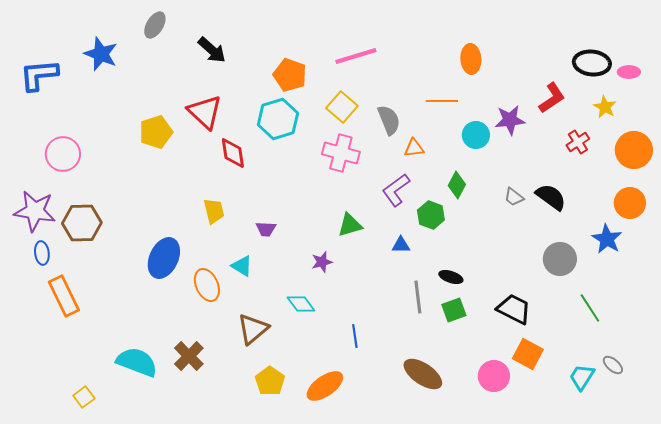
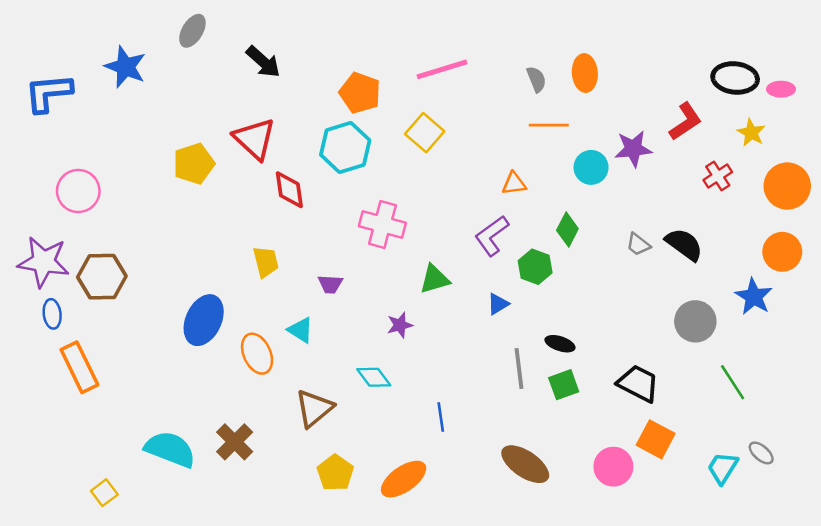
gray semicircle: (389, 120) -> (536, 79), moved, size x0.7
pink cross: (341, 153) -> (382, 225), moved
blue triangle: (401, 245) -> (498, 304), turned -30

